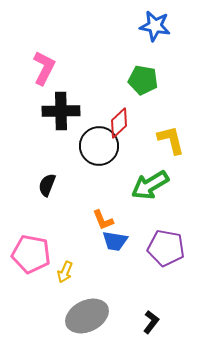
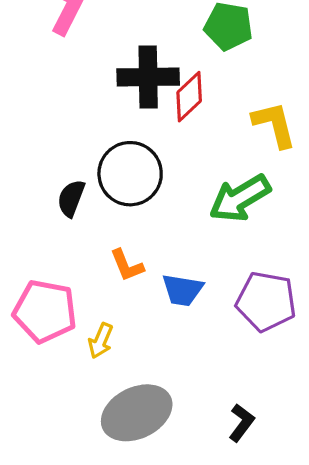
black cross: (61, 111) -> (148, 77), moved
black circle: (99, 146) -> (130, 174), moved
orange L-shape: (103, 220) -> (127, 265), moved

